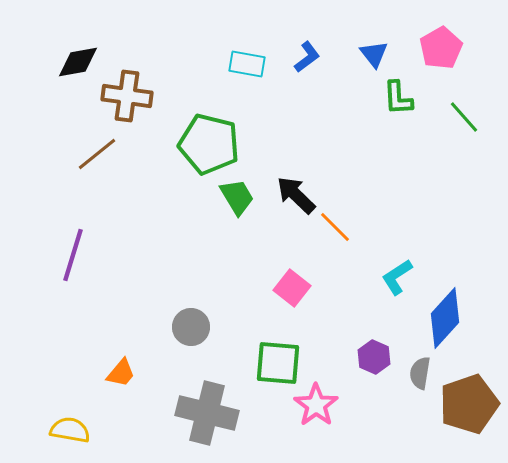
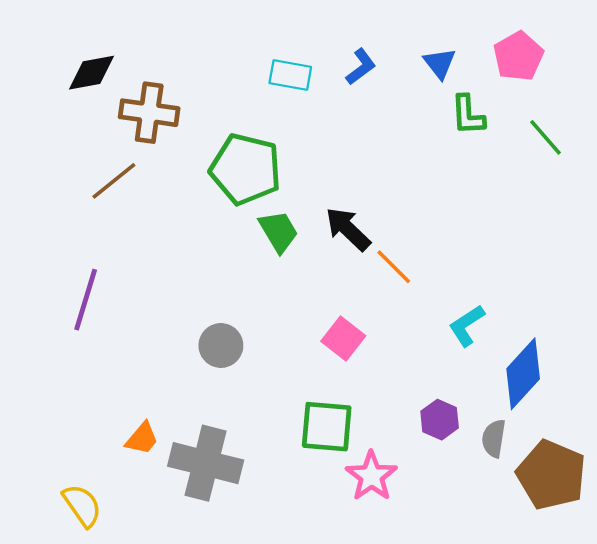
gray circle: (191, 327) -> (221, 346), moved
brown pentagon: (469, 404) -> (551, 475), turned -30
gray cross: (207, 413) -> (206, 463), moved
yellow semicircle: (70, 430) -> (82, 505), turned 45

